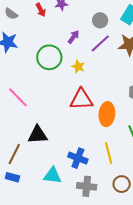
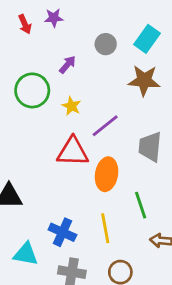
purple line: (100, 43) -> (105, 126), moved

